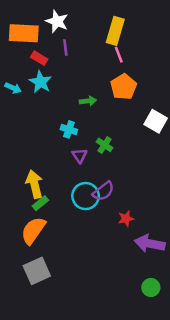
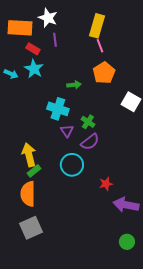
cyan cross: (69, 129) -> (58, 109), size x1.5
purple semicircle: (103, 191) -> (90, 142), moved
orange semicircle: (33, 230) -> (28, 194), turned -35

